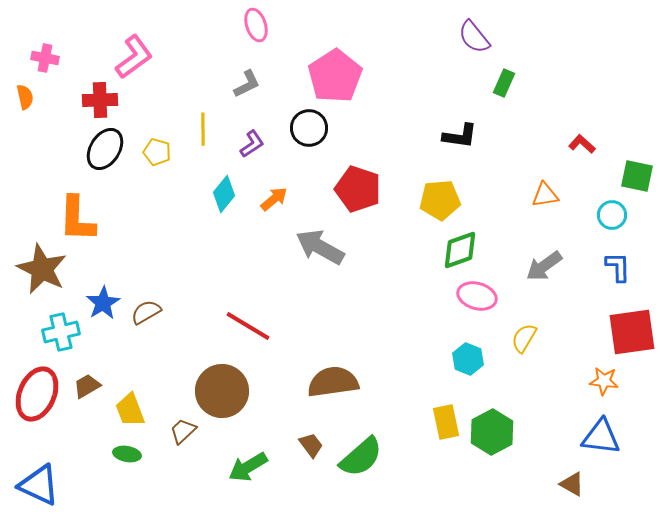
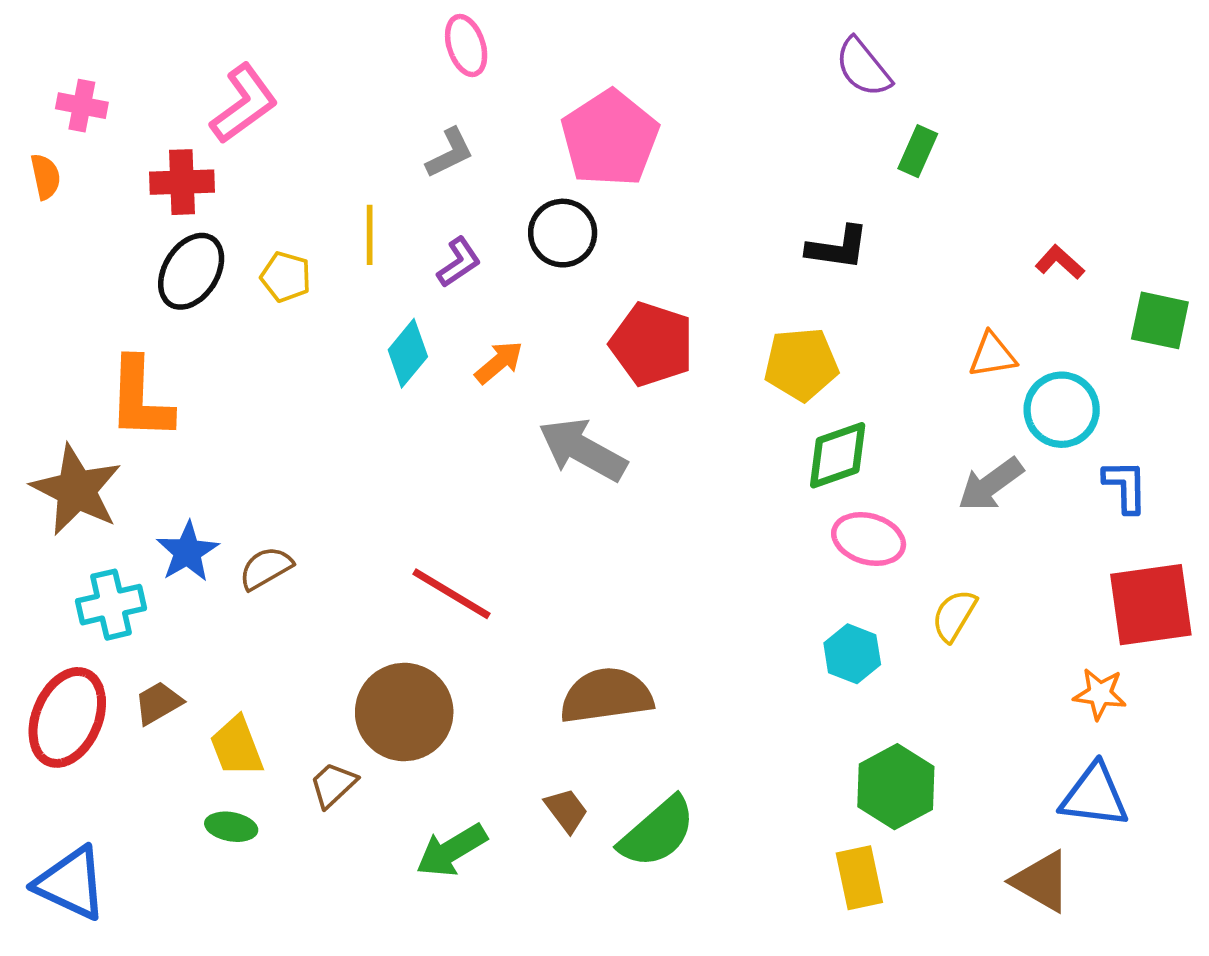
cyan circle: (612, 215) -> (1062, 410), moved, size x1.4
yellow rectangle: (446, 422) -> (859, 878), moved
brown triangle: (572, 484) -> (1042, 881), size x1.4

